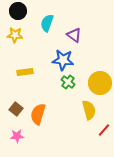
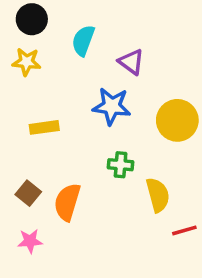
green cross: (68, 82) -> (121, 165), moved, turned -32
yellow circle: (100, 83) -> (177, 120), moved
red line: (104, 130) -> (184, 230), turned 32

